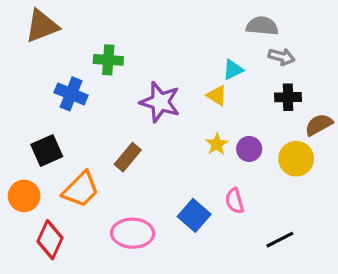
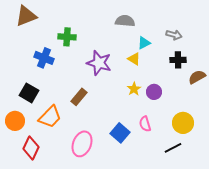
gray semicircle: (262, 26) -> (125, 21), moved
black square: (47, 151) -> (29, 93), turned -36
yellow circle: (296, 159) -> (183, 123), moved
pink ellipse: (133, 233) -> (82, 144), turned -70

